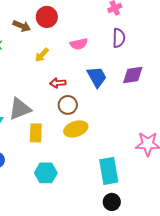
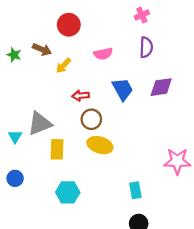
brown arrow: (22, 26) -> (42, 49), moved
yellow ellipse: (76, 129) -> (100, 145), turned 35
cyan rectangle: (109, 171) -> (135, 190), size x0.6

